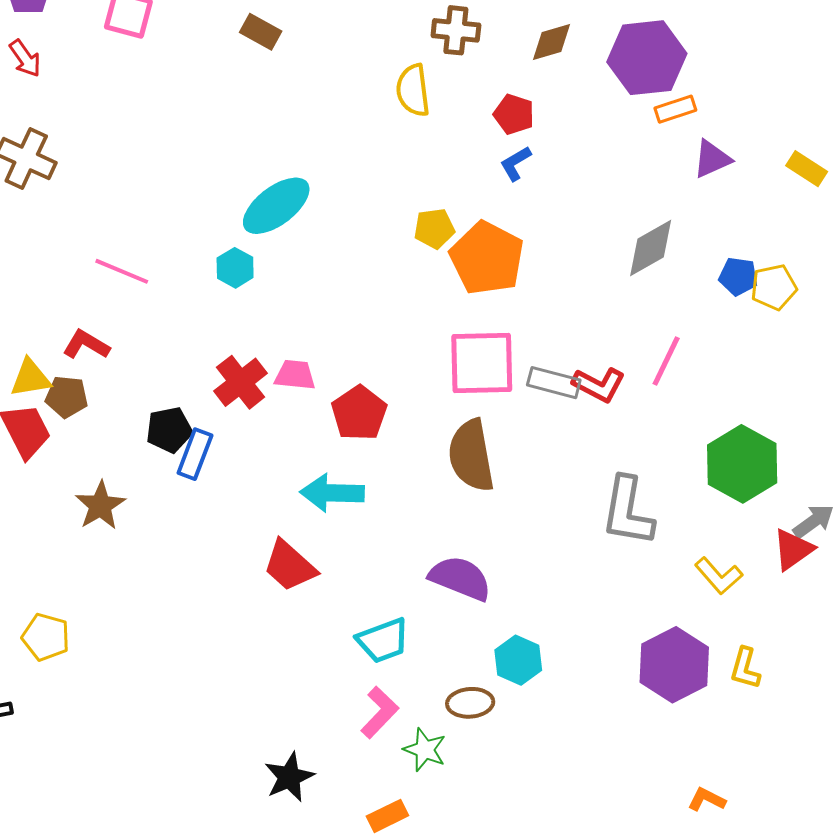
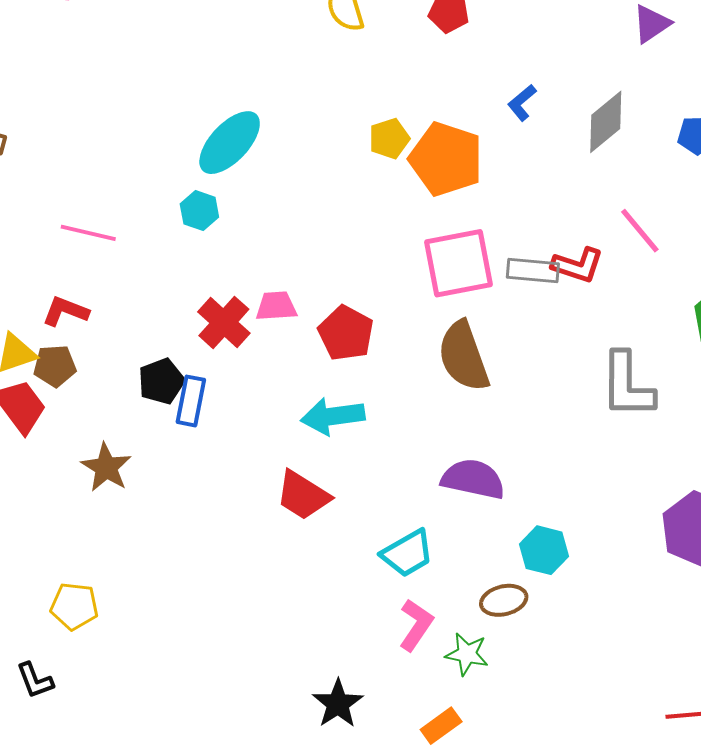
blue L-shape: (516, 163) -> (522, 103), moved
pink line: (666, 361) -> (640, 231), turned -56

